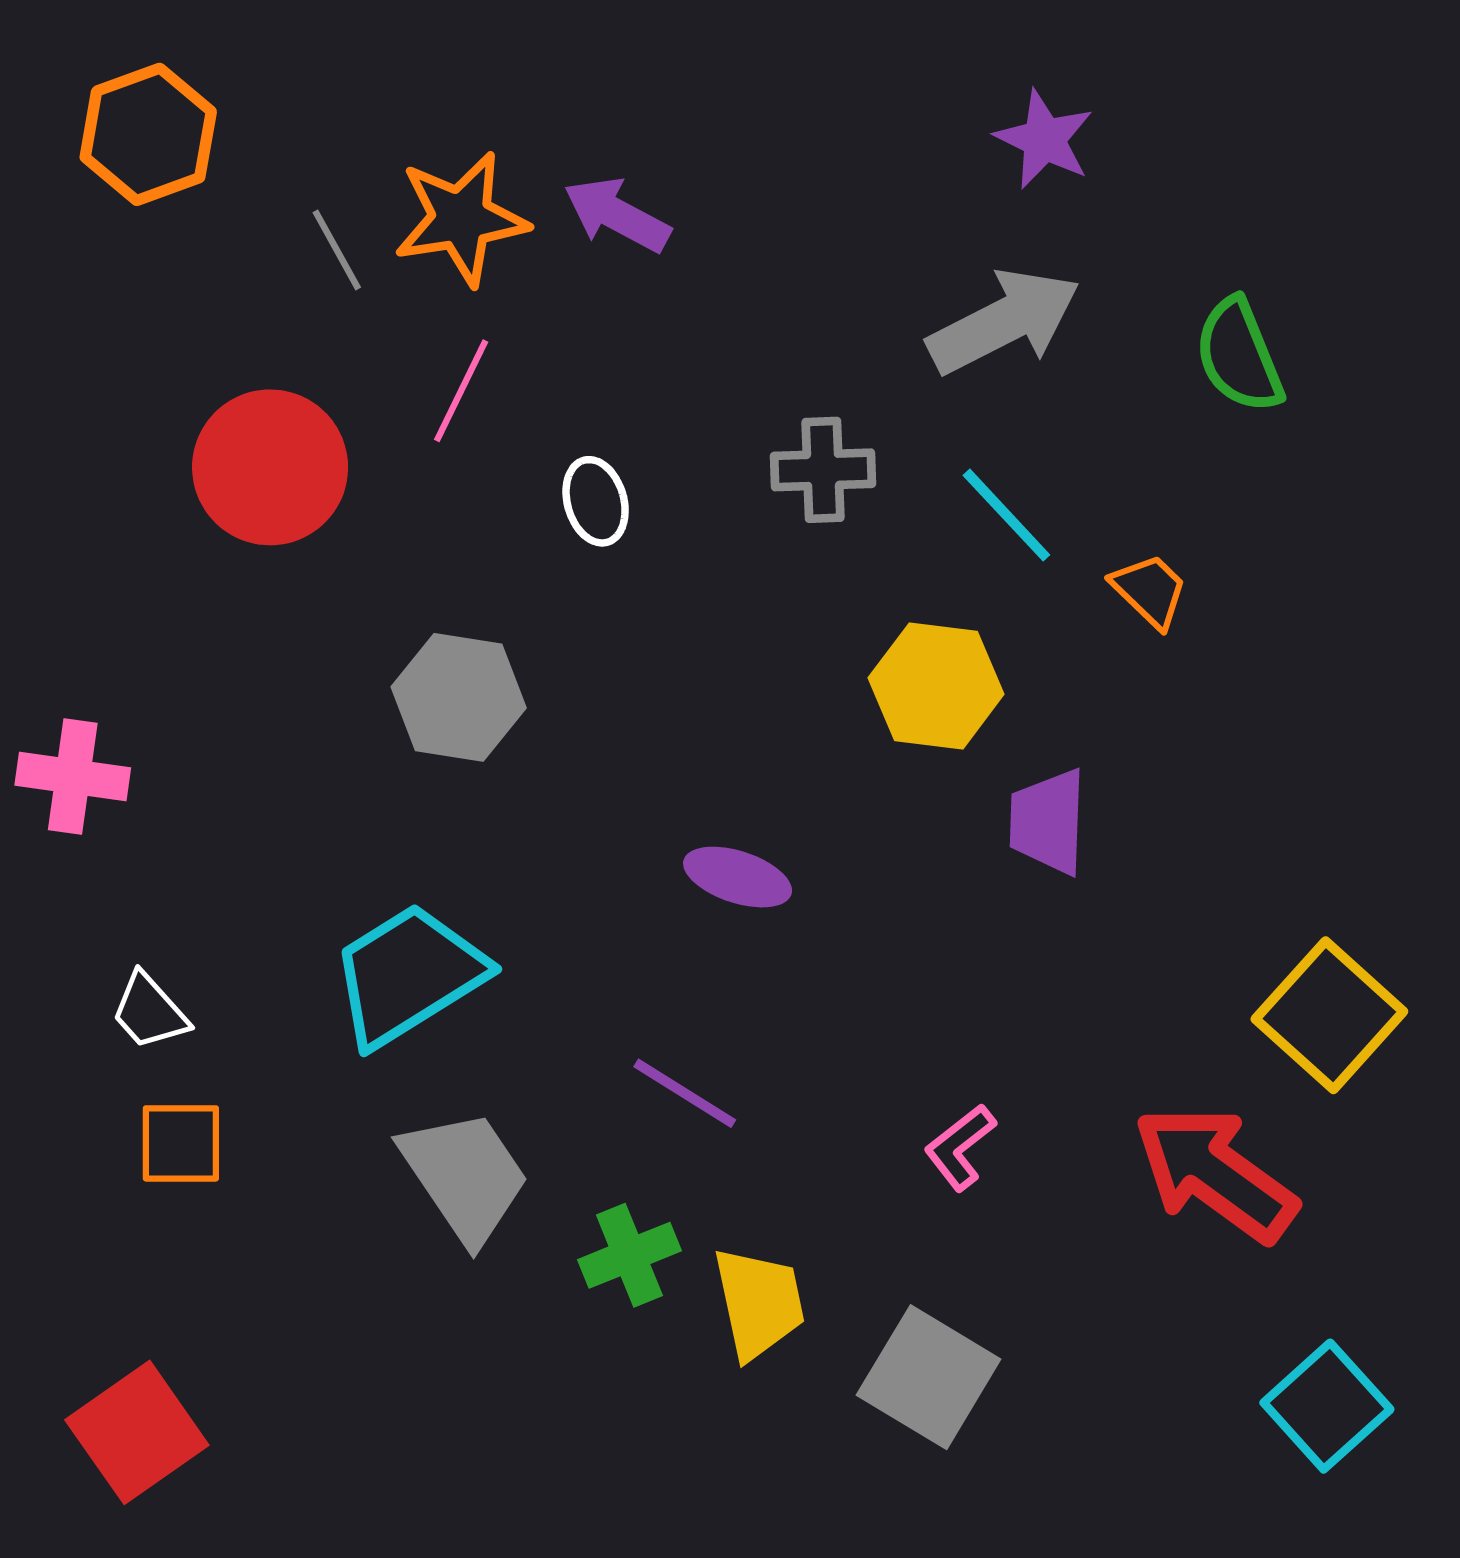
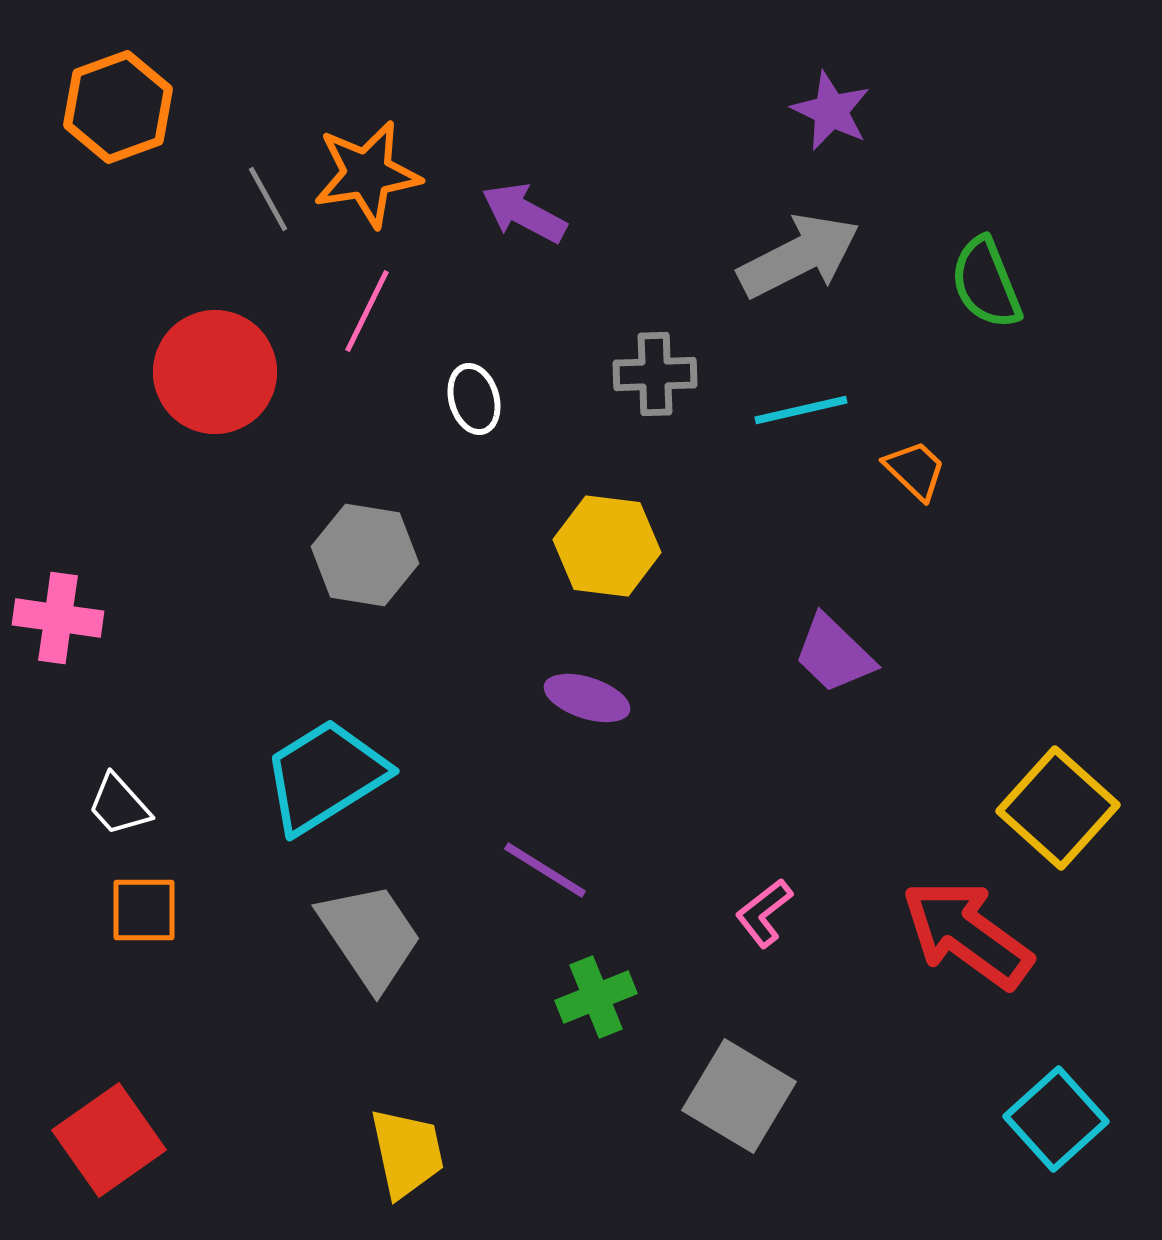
purple arrow: (617, 215) -> (524, 213), moved
cyan line: (1006, 515) -> (801, 410), turned -60
yellow hexagon: (936, 686) -> (607, 546), moved
purple trapezoid: (1048, 822) -> (834, 654), turned -48
green cross: (629, 1255) -> (596, 997), moved
yellow trapezoid: (759, 1303) -> (407, 1153), moved

